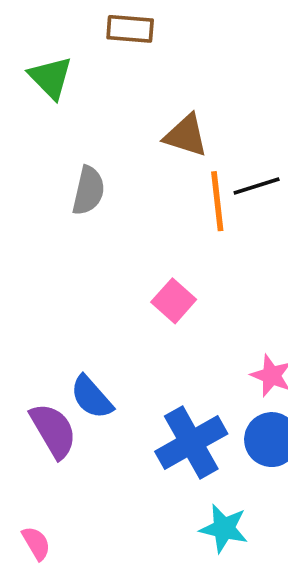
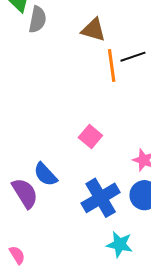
gray semicircle: (88, 191) -> (37, 20), moved
pink square: (174, 301) -> (90, 136), moved

